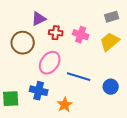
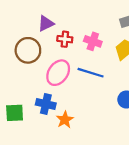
blue line: (79, 77) -> (91, 73), moved
orange star: (65, 105) -> (65, 120), moved

